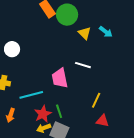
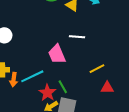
yellow line: (96, 100) -> (97, 69), turned 49
orange arrow: (11, 115) -> (14, 80), moved

